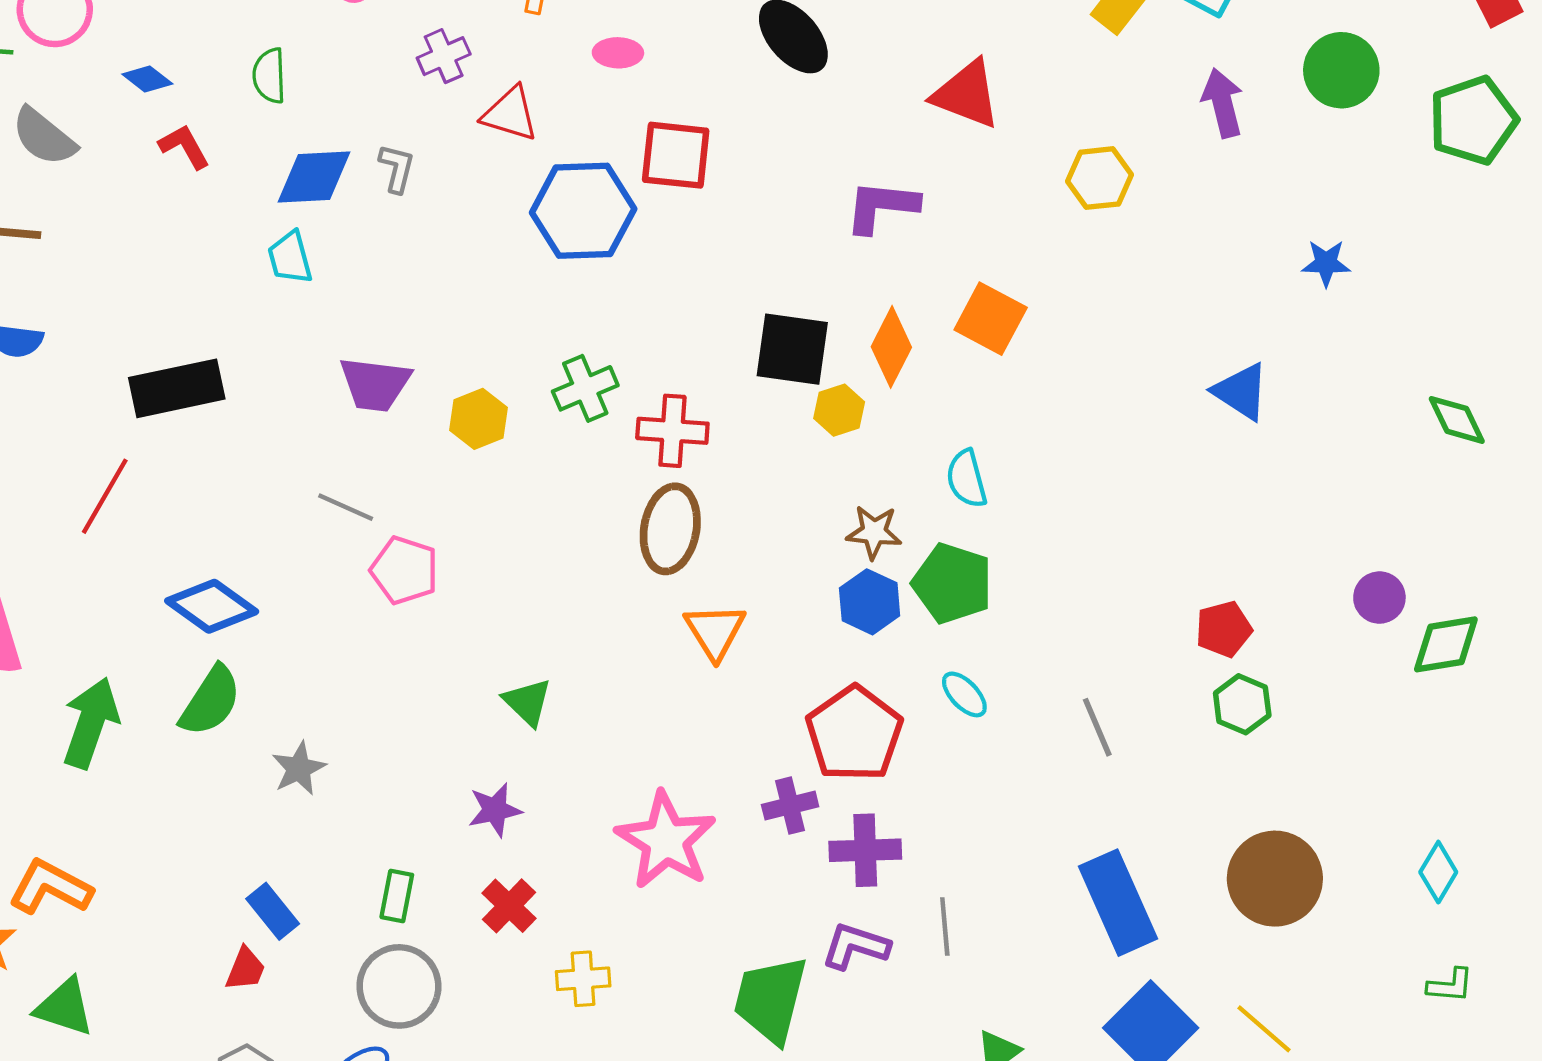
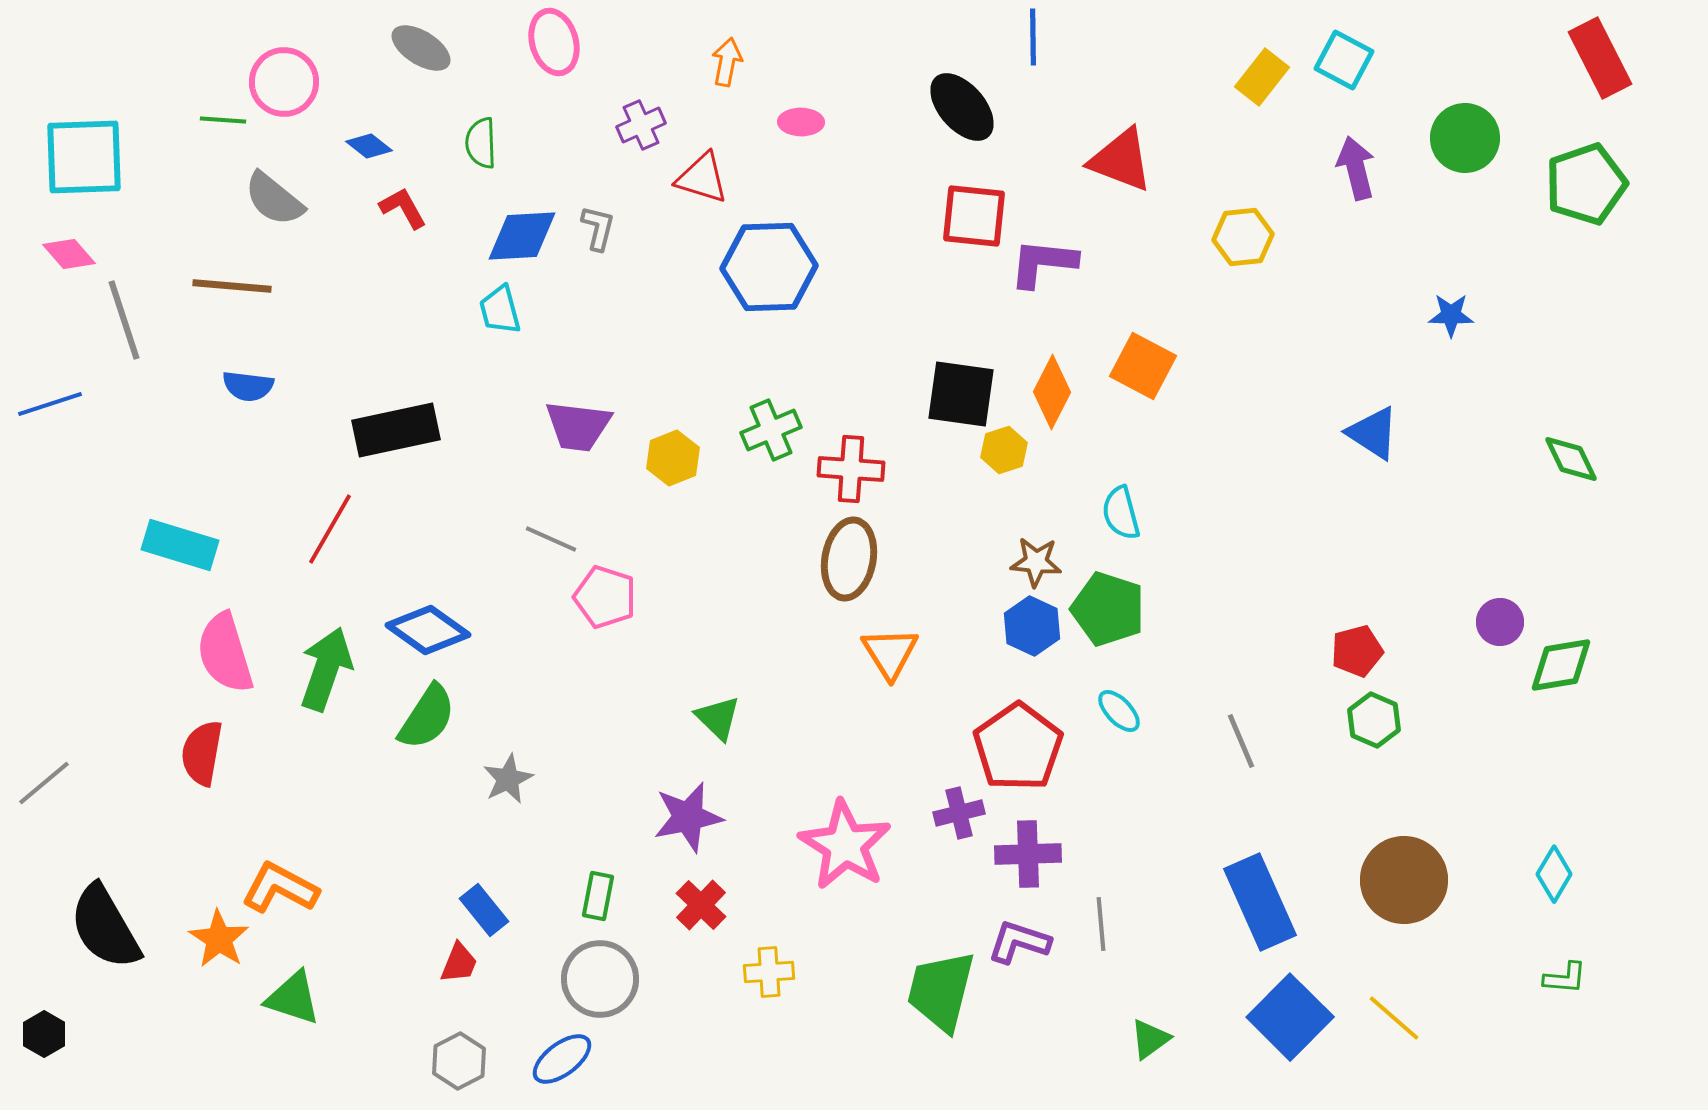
red square: (676, 155) -> (974, 216), moved
green arrow: (91, 723) -> (326, 669), moved
purple star: (495, 810) -> (688, 817), size x1.4

